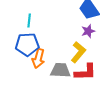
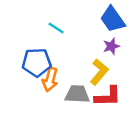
cyan line: (29, 20) -> (56, 28), moved, turned -64

